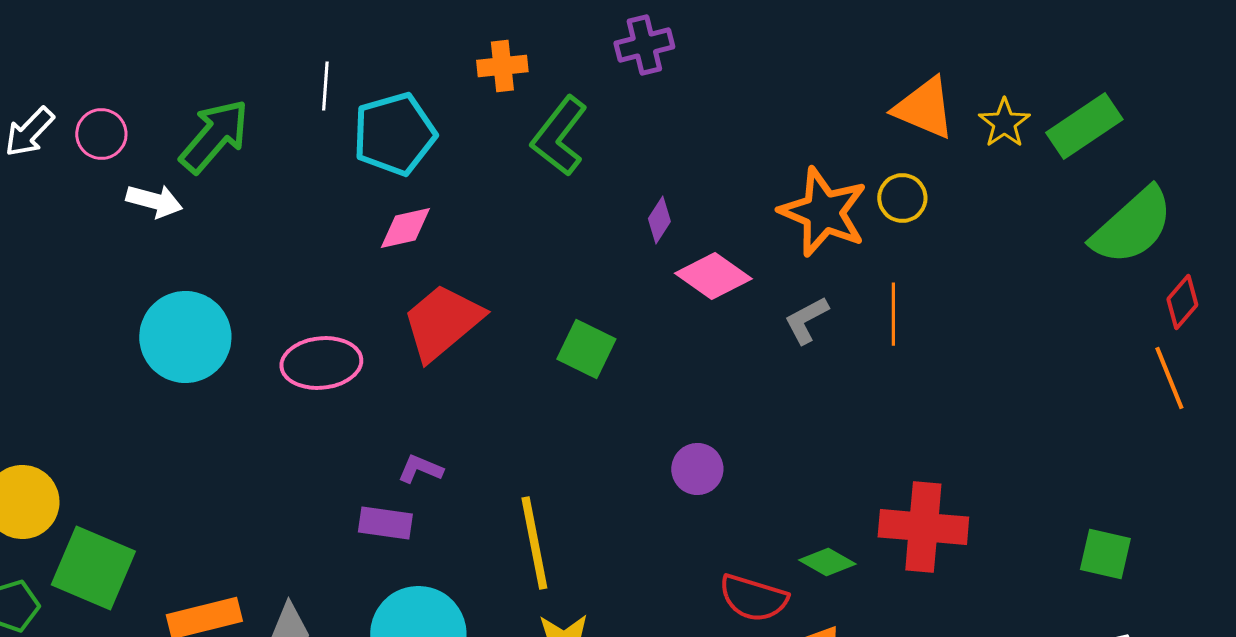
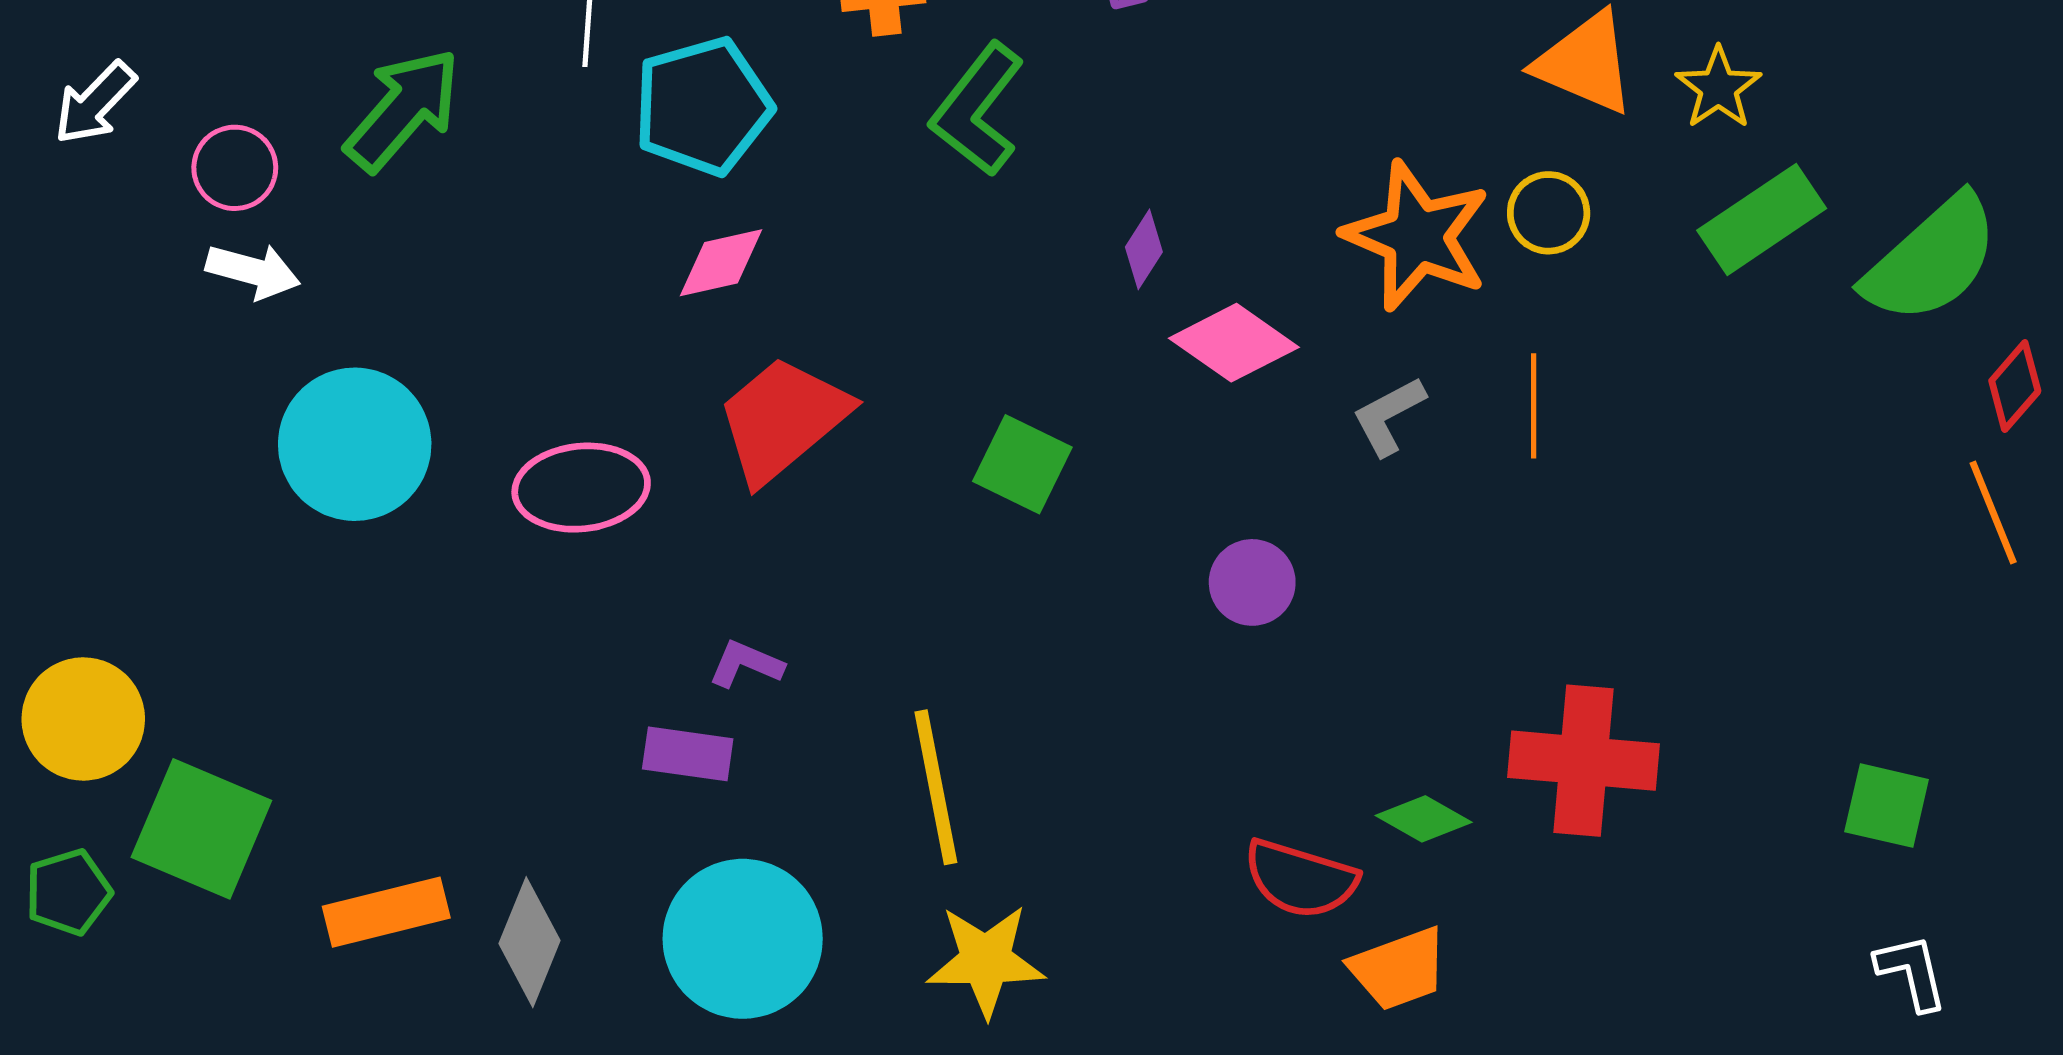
green rectangle: (1084, 126) -> (1762, 219), moved
pink circle: (101, 134) -> (235, 168), moved
white arrow: (154, 201) -> (253, 271), moved
purple circle: (697, 469) -> (1252, 582), moved

